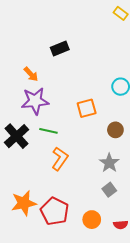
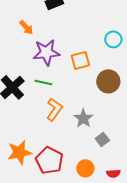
purple star: (35, 101) -> (46, 52), moved
brown circle: (115, 130) -> (108, 81), size x1.5
gray star: (109, 163) -> (83, 118), moved

